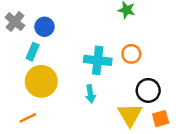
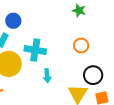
cyan cross: (98, 60) -> (35, 50), moved

